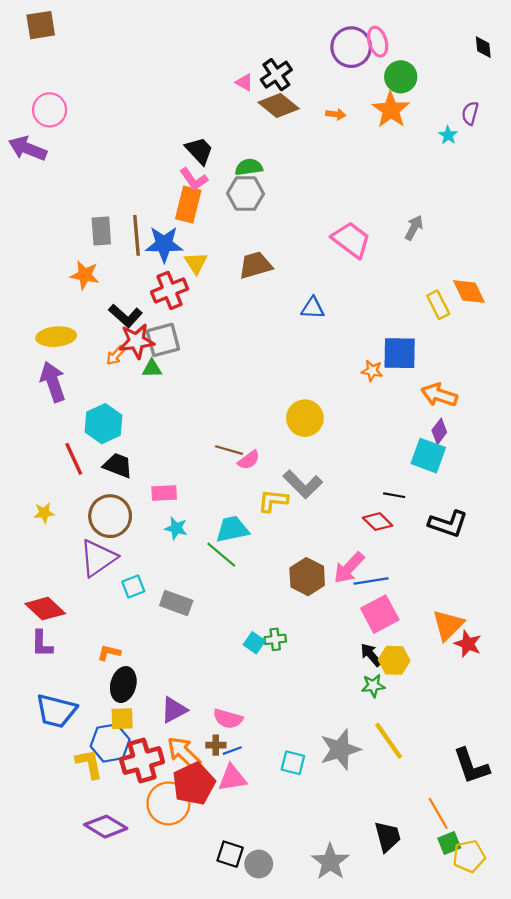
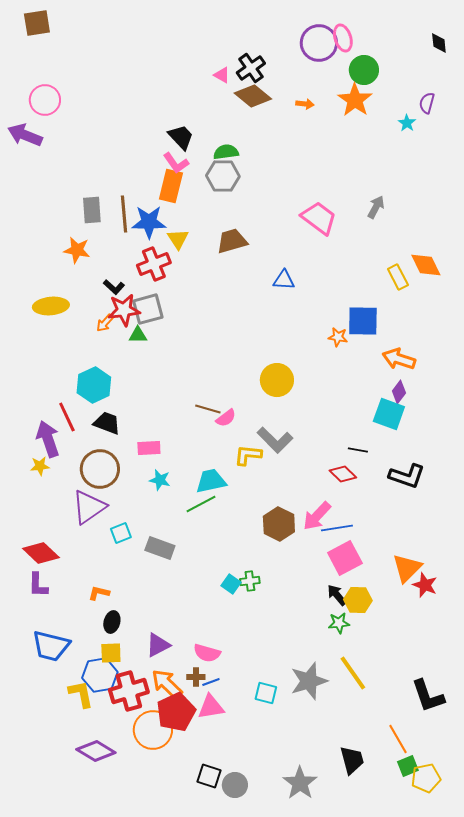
black L-shape: (126, 316) -> (114, 287), size x0.7
purple arrow: (53, 382) -> (48, 439), moved
green line: (221, 555) -> (201, 504), turned -68
black ellipse: (123, 685) -> (112, 622), size x0.7

